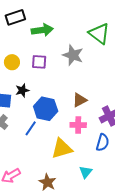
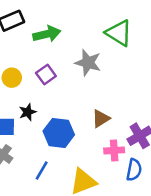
purple square: (39, 62) -> (46, 75), turned -35
pink cross: (78, 125) -> (114, 150), moved
blue line: (31, 128) -> (42, 171), moved

